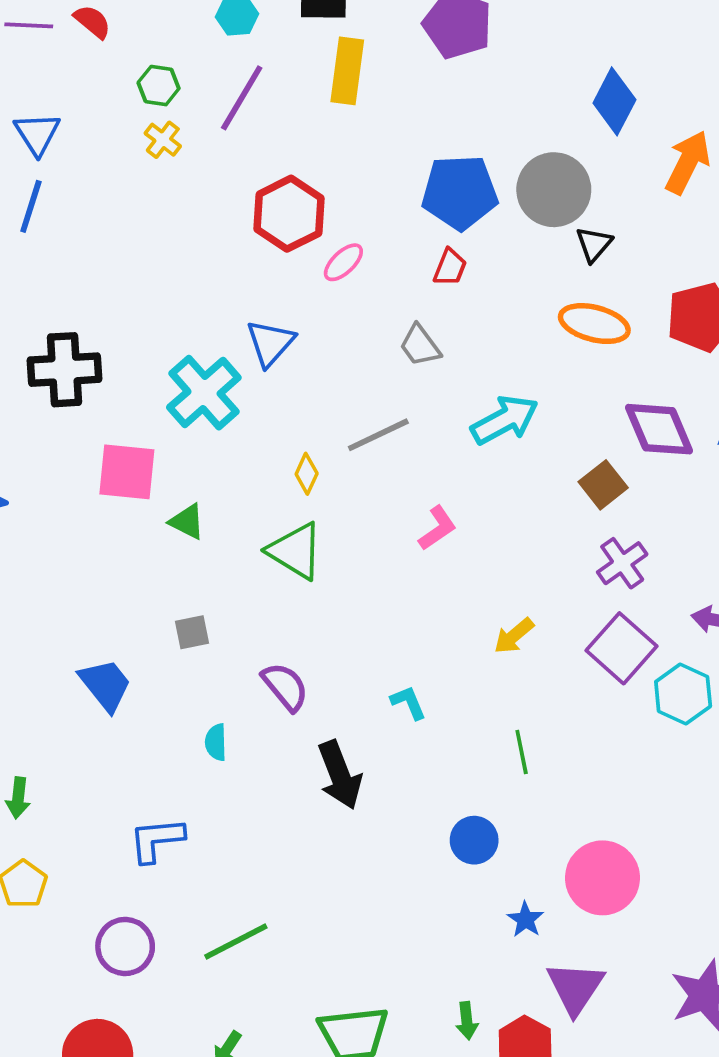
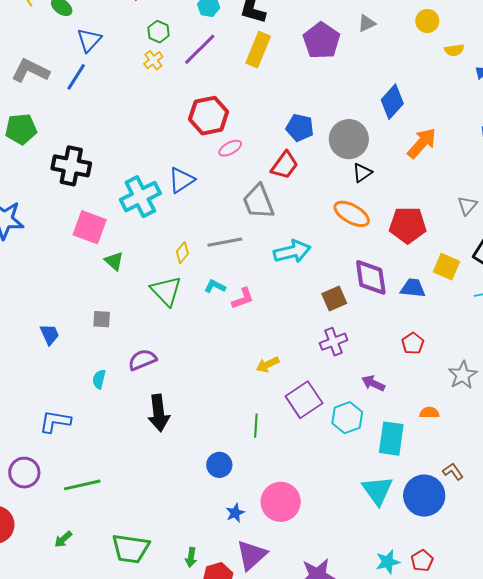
blue pentagon: (460, 192) -> (300, 128), size x0.7
red trapezoid: (450, 267) -> (285, 165), size x1.4
gray trapezoid: (420, 345) -> (258, 202), size x1.5
purple square: (622, 648) -> (304, 400), moved
blue trapezoid: (105, 685) -> (50, 334), size x0.7
purple semicircle: (285, 687) -> (142, 360), turned -88
cyan L-shape: (408, 702) -> (215, 286), moved, turned -55

